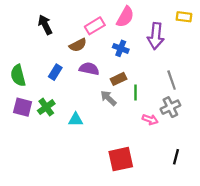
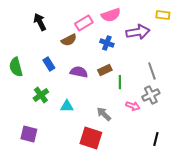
pink semicircle: (125, 17) -> (111, 15), turned 42
purple arrow: (156, 36) -> (138, 32), turned -105
purple semicircle: (89, 69) -> (79, 72), moved
blue rectangle: (55, 72) -> (49, 64), turned -64
gray arrow: (108, 98) -> (104, 114), moved
purple square: (23, 107) -> (29, 134), moved
red square: (121, 159) -> (91, 138), moved, turned 30

